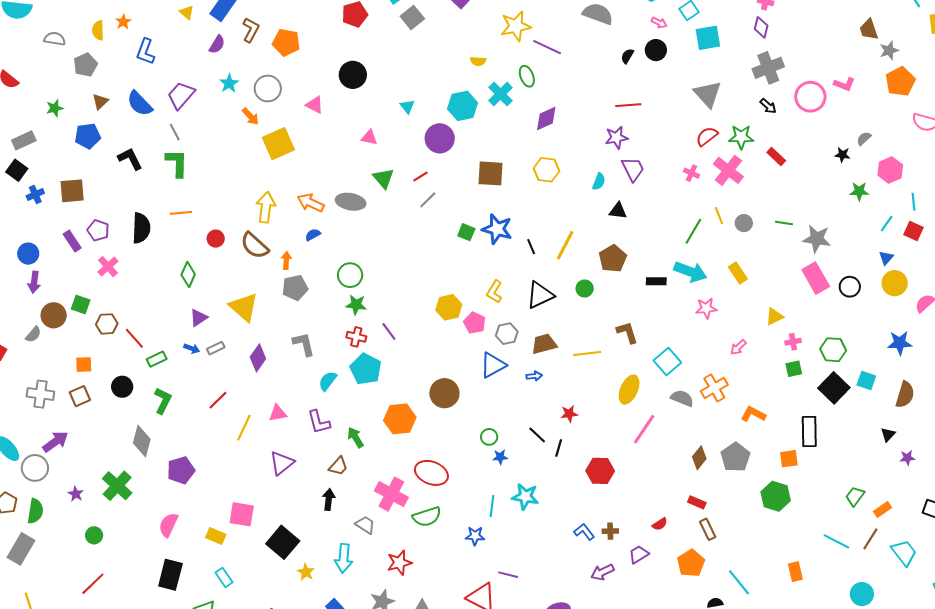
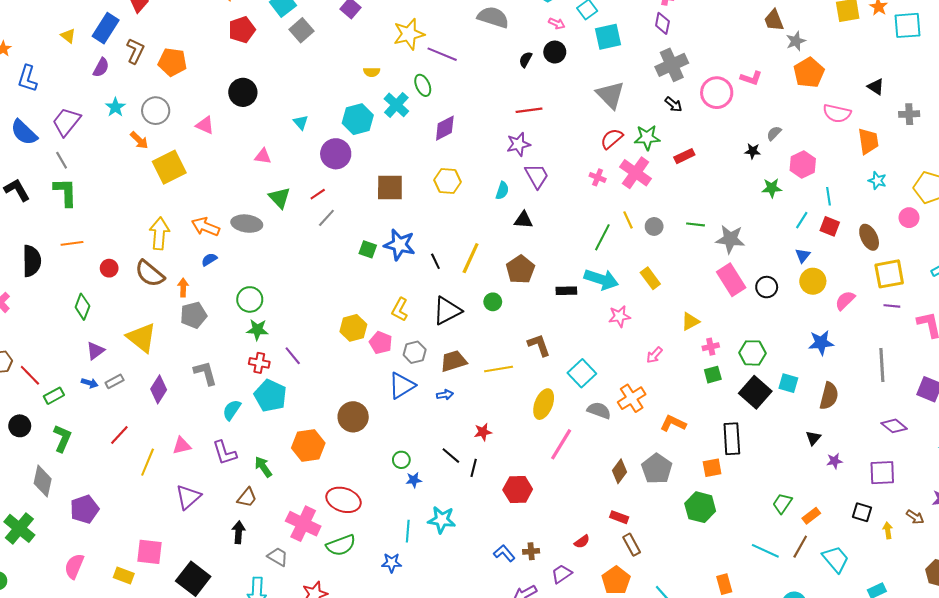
red rectangle: (776, 156) -> (684, 156), turned -66

